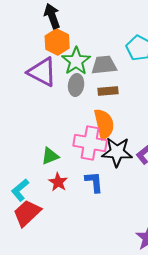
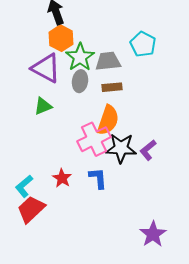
orange semicircle: (104, 124) -> (108, 120), turned 32
pink cross: (90, 143) -> (94, 139), turned -36
green triangle: (50, 156) -> (43, 106), moved

